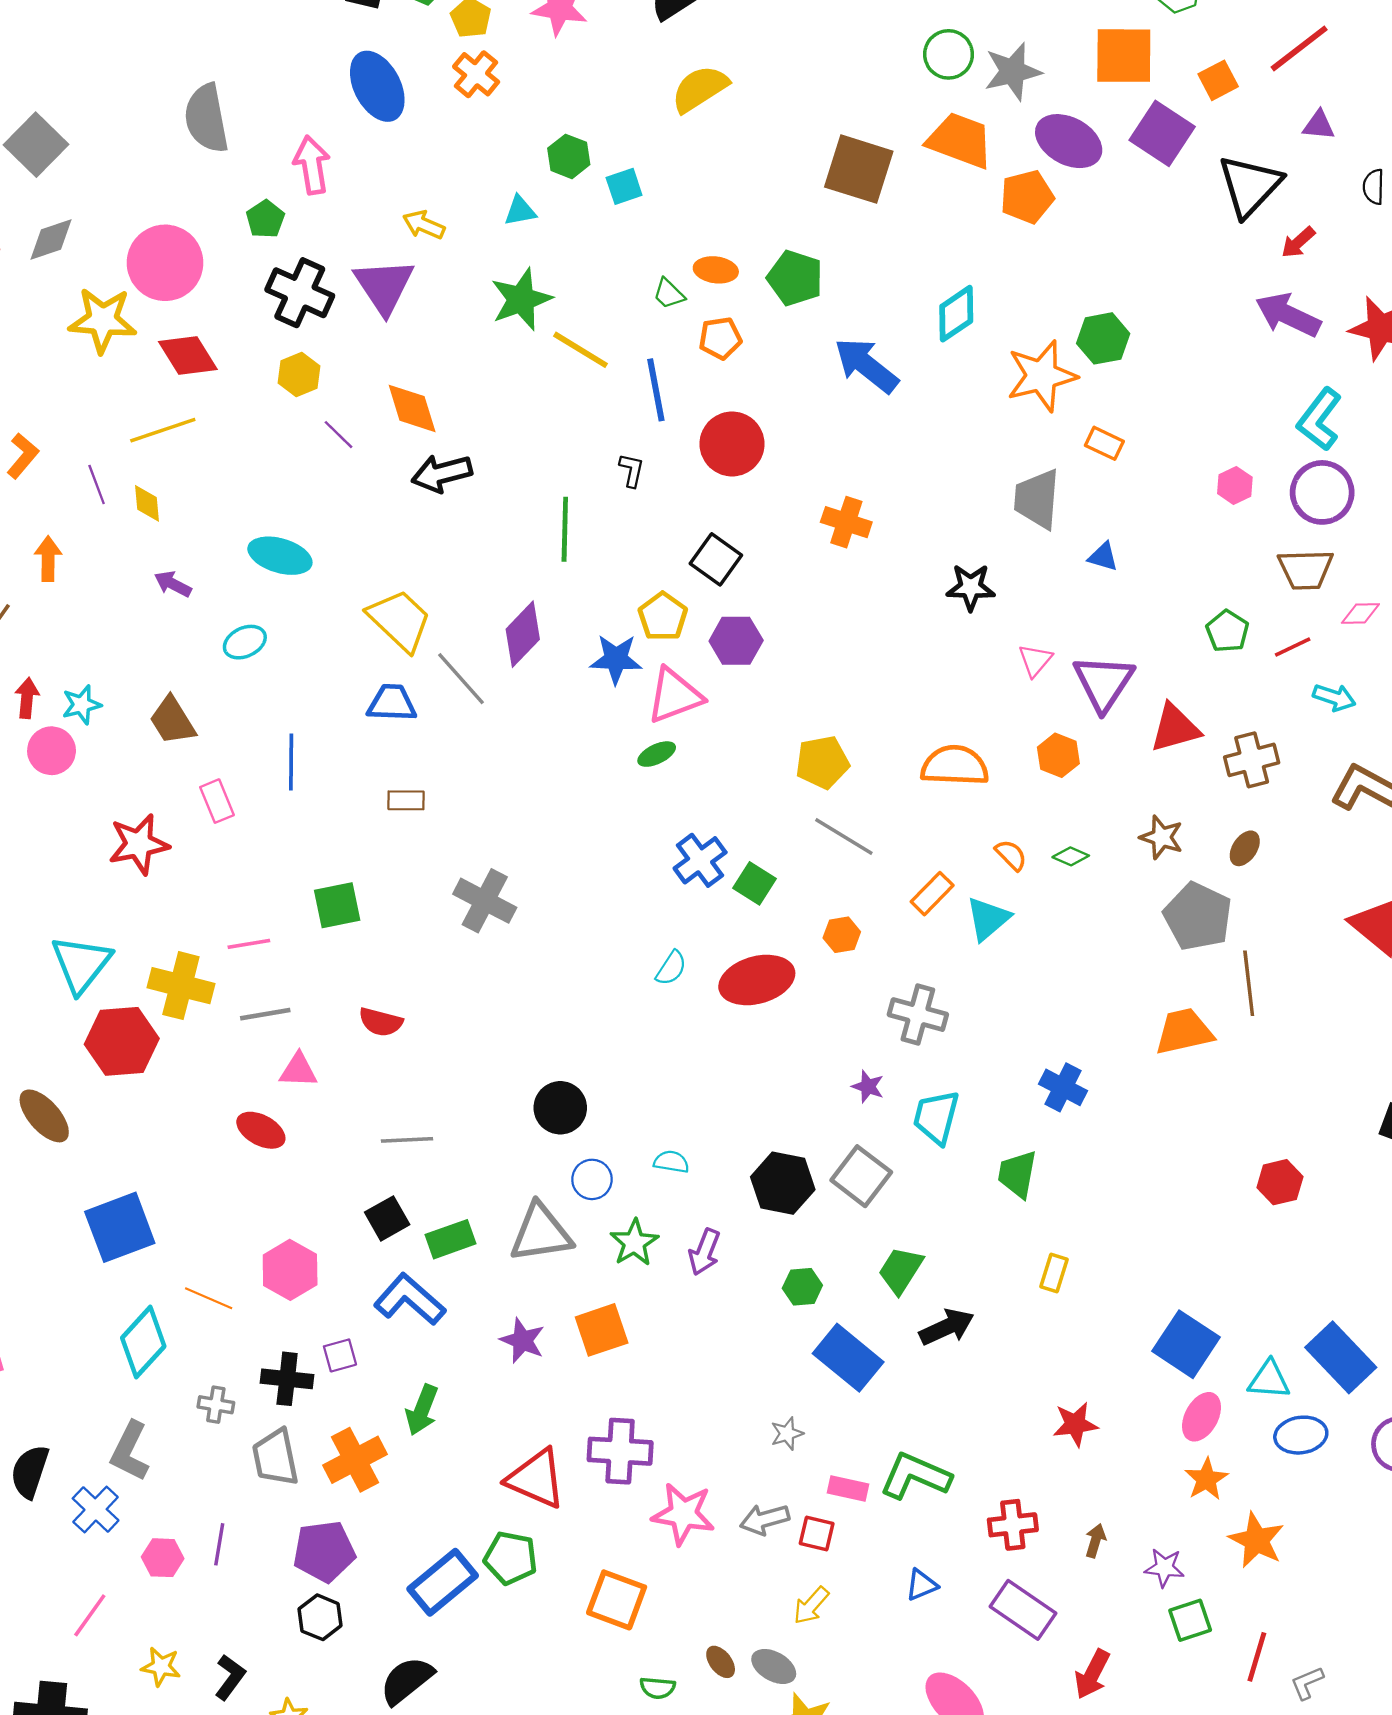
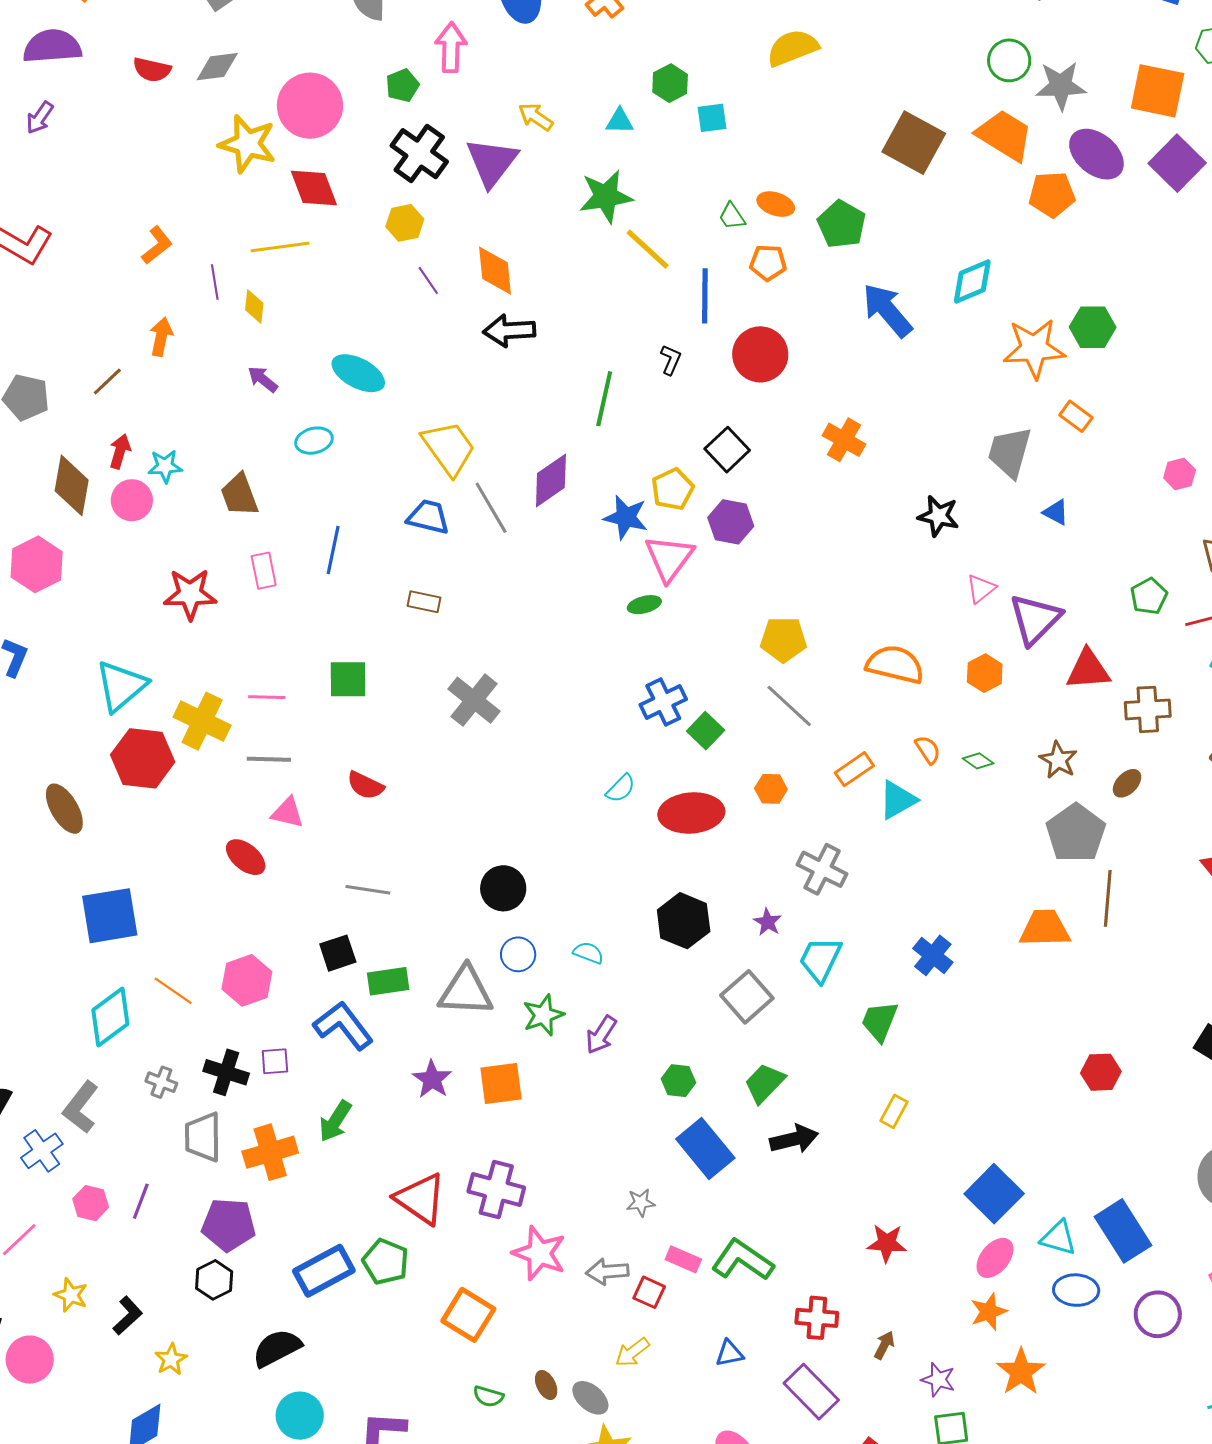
pink triangle: (675, 696) -> (669, 558), turned -44
black hexagon: (783, 1183) -> (684, 921), moved

